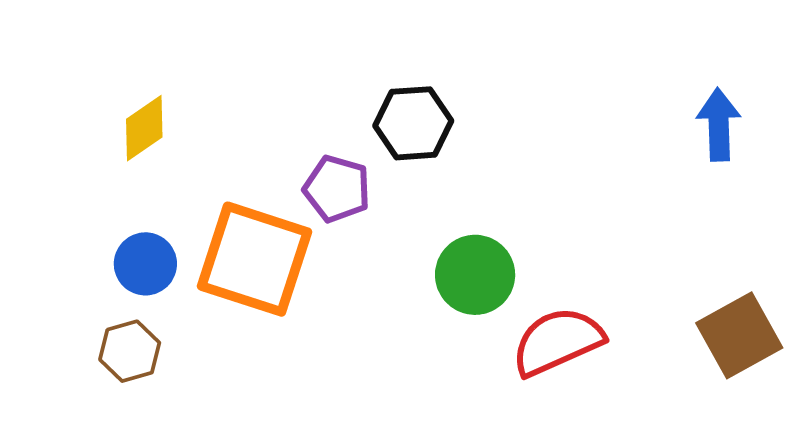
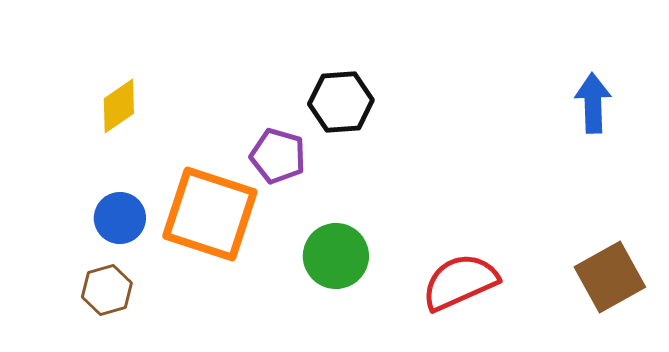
green circle: (475, 275) -> (336, 256), moved

